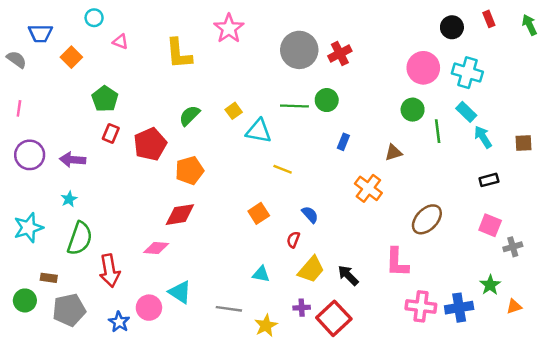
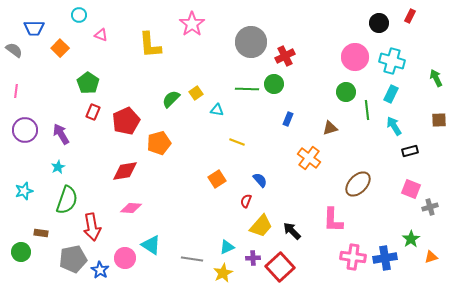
red rectangle: (489, 19) -> (410, 16), turned 48
green arrow: (529, 25) -> (436, 78), moved
red cross: (340, 54) -> (285, 56), moved
cyan rectangle: (466, 112) -> (391, 94), turned 72
green semicircle: (189, 116) -> (171, 99), moved
cyan triangle: (259, 131) -> (217, 110), size x0.6
cyan arrow: (483, 137) -> (394, 126), moved
purple arrow: (73, 160) -> (61, 134), turned 55
red diamond: (180, 215) -> (125, 171), moved
cyan star: (28, 228) -> (24, 191), size x0.7
cyan triangle: (261, 274) -> (227, 247), moved, turned -35
gray pentagon: (69, 310) -> (73, 259), moved

